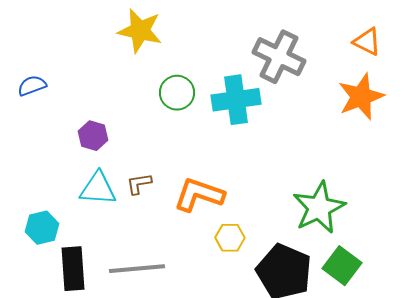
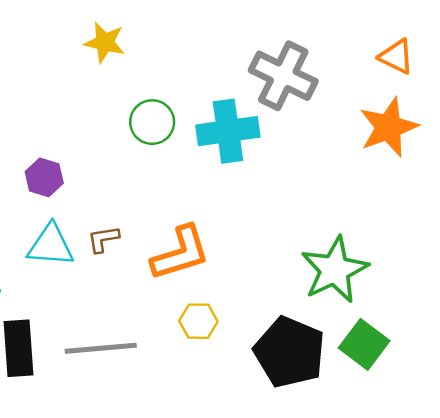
yellow star: (140, 31) -> (105, 42), size x0.7
orange L-shape: (199, 195) -> (180, 253), turned 144
yellow hexagon: (230, 238) -> (198, 321), moved

